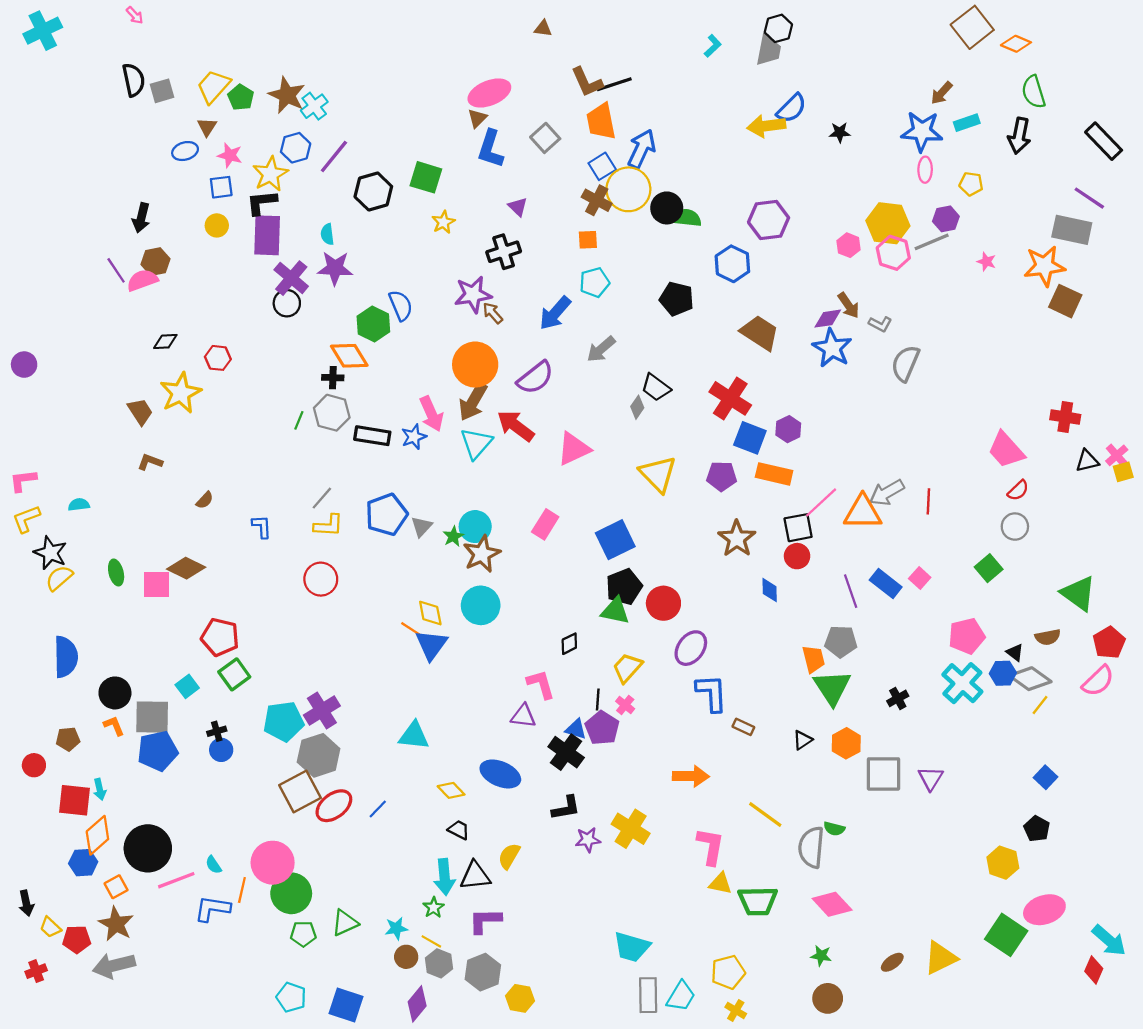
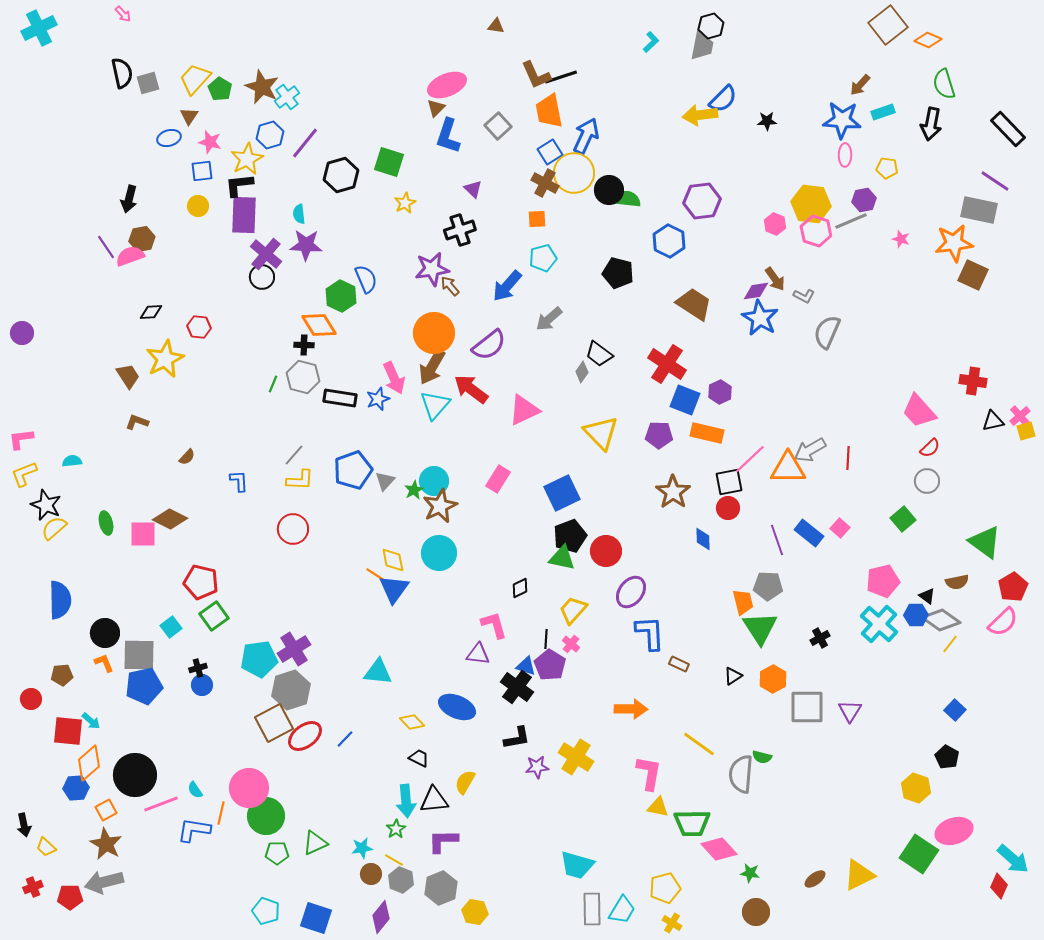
cyan arrow: (100, 789) -> (91, 721), turned -36
pink diamond: (832, 904) -> (719, 849), moved
red pentagon: (77, 939) -> (70, 897), moved

